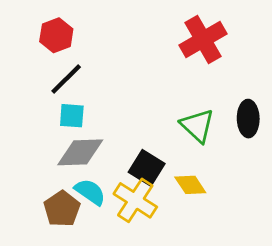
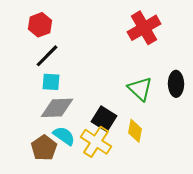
yellow diamond: (190, 185) -> (135, 131), turned 45

